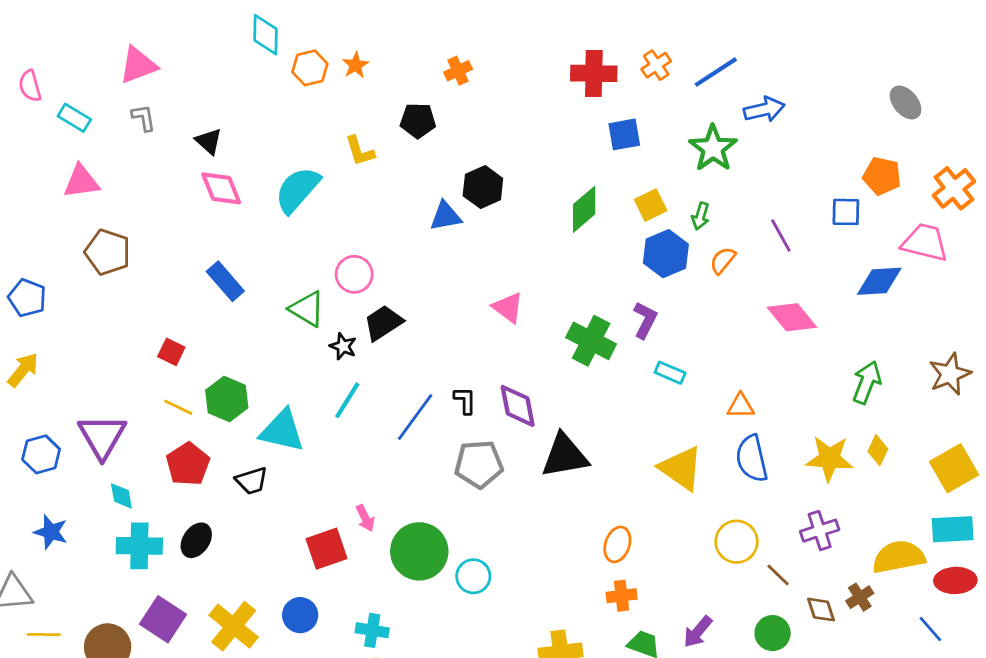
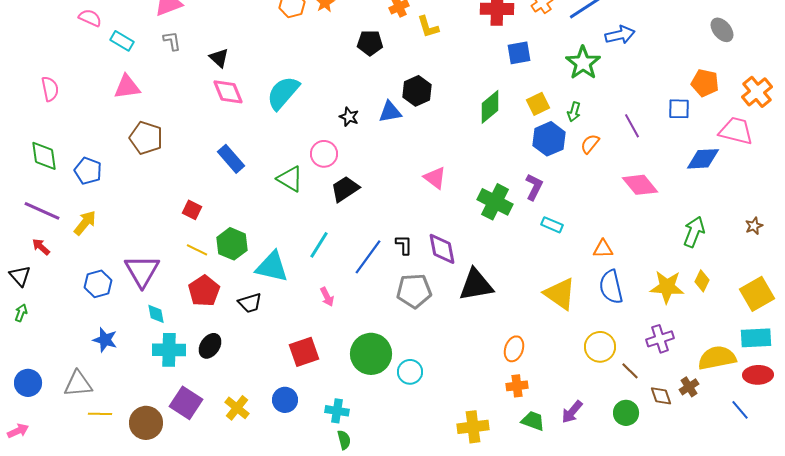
pink semicircle: (30, 86) -> (90, 18), turned 130
yellow L-shape: (360, 151) -> (428, 27), moved
black star: (343, 346) -> (349, 117), moved
brown star: (950, 374) -> (754, 226), size x0.6
pink arrow: (365, 518) -> (327, 297), moved
yellow cross: (234, 626) -> (237, 408), size x0.7

